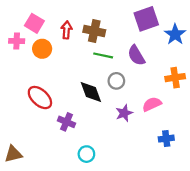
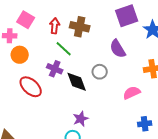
orange circle: (42, 49) -> (20, 55), moved
green line: (103, 55) -> (64, 49), moved, turned 30
purple star: (124, 113) -> (81, 119), moved
purple cross: (66, 122) -> (55, 69), moved

